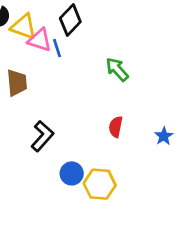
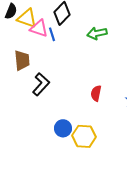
green arrow: (117, 69) -> (97, 33), moved, turned -60
black L-shape: (42, 136) -> (41, 84), moved

